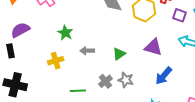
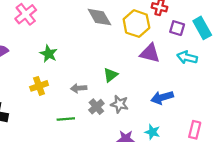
purple triangle: (153, 47) -> (150, 53), moved
gray arrow: (87, 51) -> (79, 88), moved
blue arrow: (164, 76) -> (162, 97), turned 36

